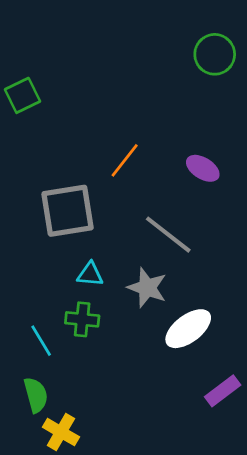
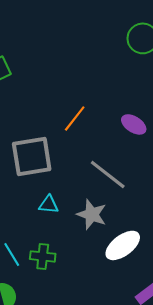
green cross: (82, 319) -> (43, 256), moved

